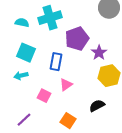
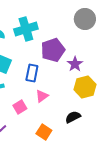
pink square: (44, 96) -> (20, 107), turned 32

